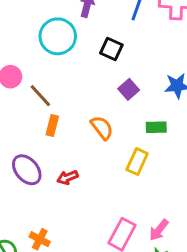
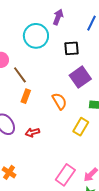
black square: (111, 49) -> (71, 48), turned -35
purple square: (129, 89) -> (80, 77), size x1.5

